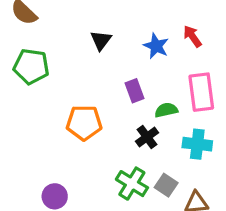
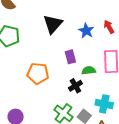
black triangle: (101, 40) -> (53, 24), size x1.5
cyan cross: (197, 144) -> (104, 104), moved

